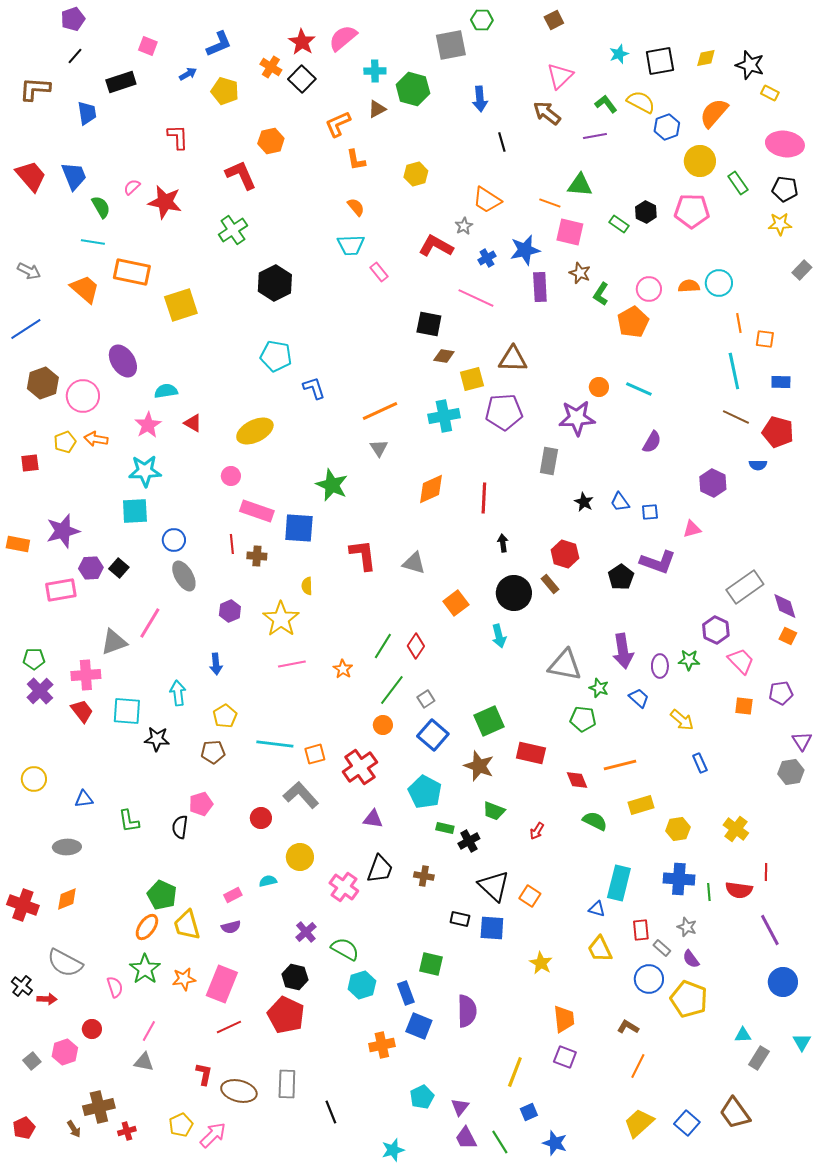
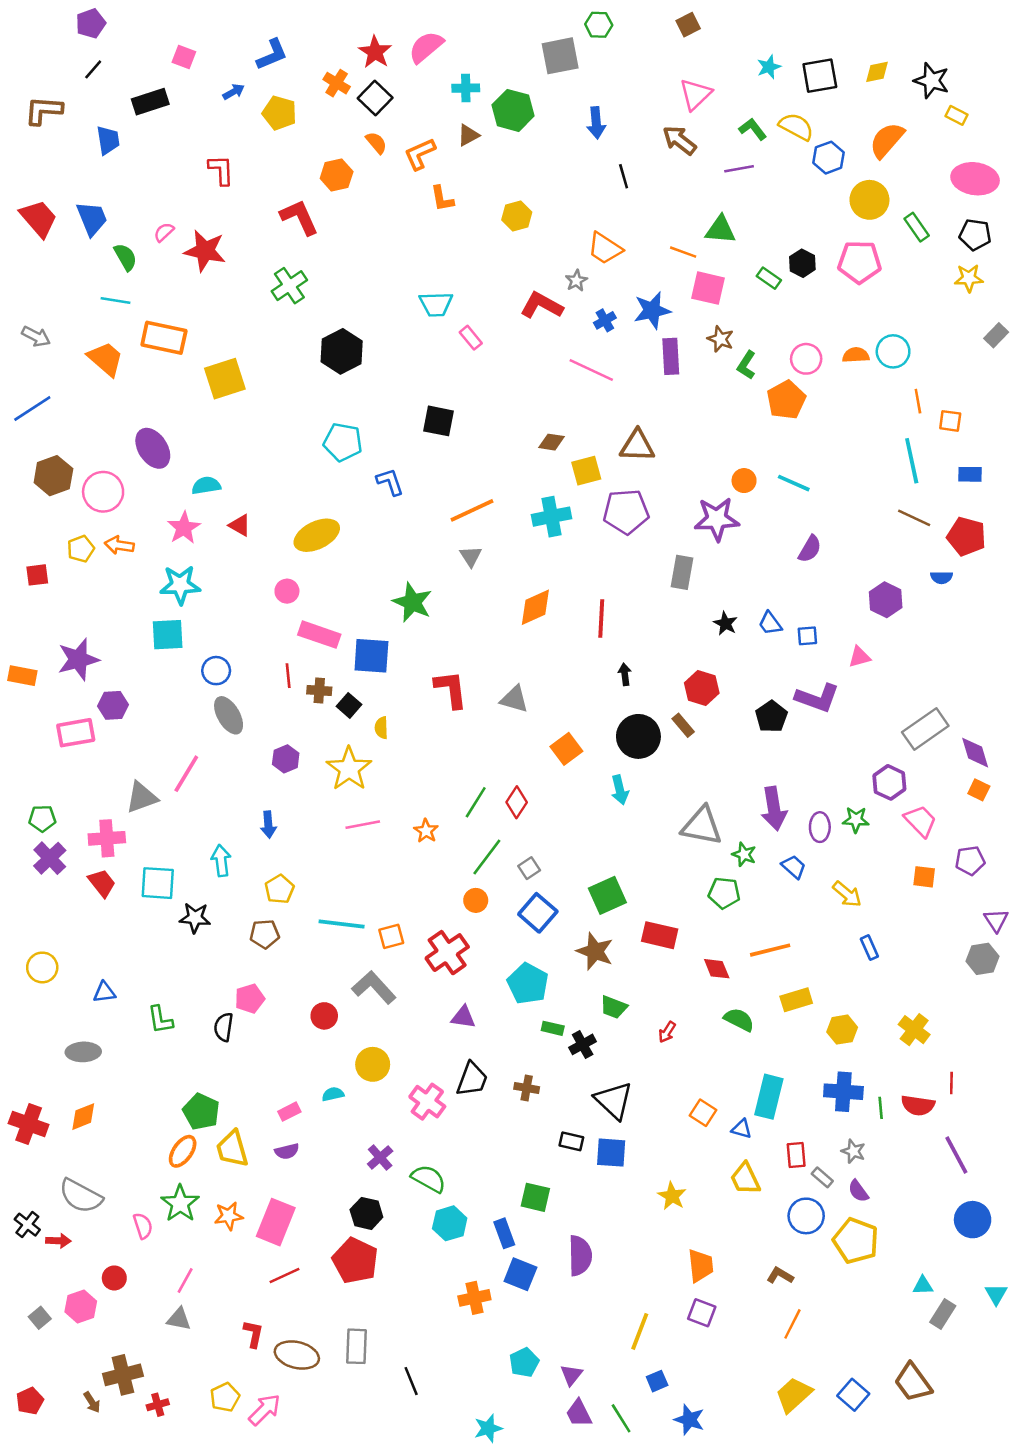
orange semicircle: (356, 207) -> (376, 143), moved
black square: (429, 324) -> (438, 421), moved
black square: (119, 568) -> (349, 705), moved
orange square: (530, 896) -> (703, 1113), moved

